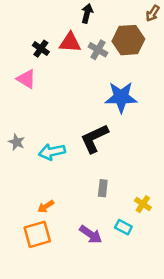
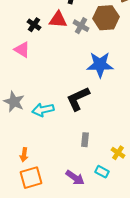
gray star: (17, 142) -> (14, 102), size x1.5
orange arrow: (46, 206) -> (24, 155), moved, turned -48

